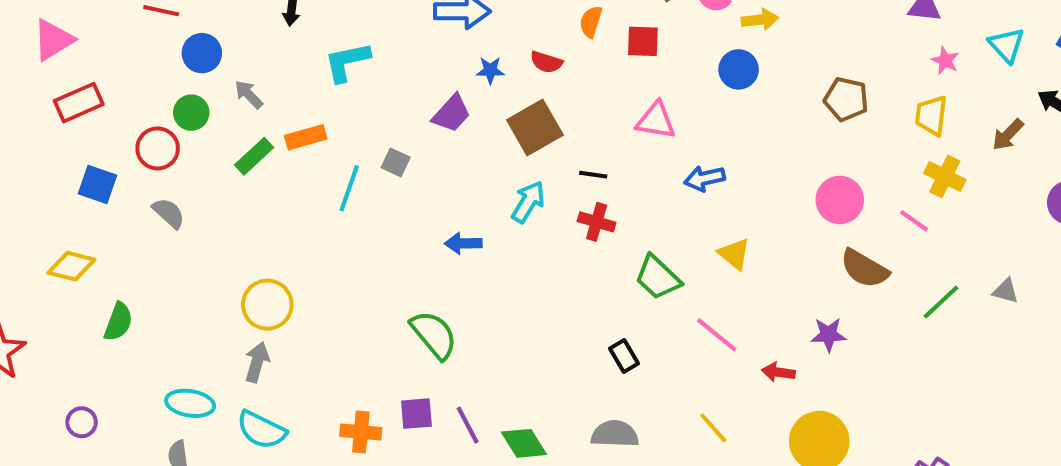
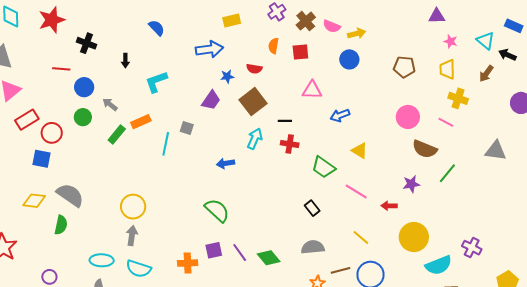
cyan triangle: (1006, 45) -> (486, 41), moved
red circle: (158, 148) -> (52, 133), moved
gray semicircle: (169, 213) -> (70, 195), moved, size x1.6
gray triangle: (1006, 291) -> (496, 151), size x1.6
green line: (941, 302) -> (447, 173), moved

